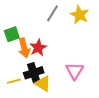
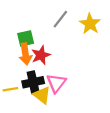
green square: (12, 34) -> (26, 38), moved
pink triangle: (75, 71) -> (56, 83), moved

